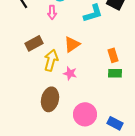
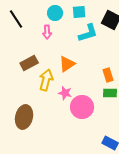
brown ellipse: (50, 99) -> (24, 117), moved
pink circle: (85, 114) -> (82, 107), moved

